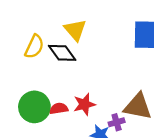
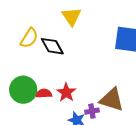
yellow triangle: (75, 30) -> (71, 16), moved
red star: (84, 104) -> (66, 92), turned -30

